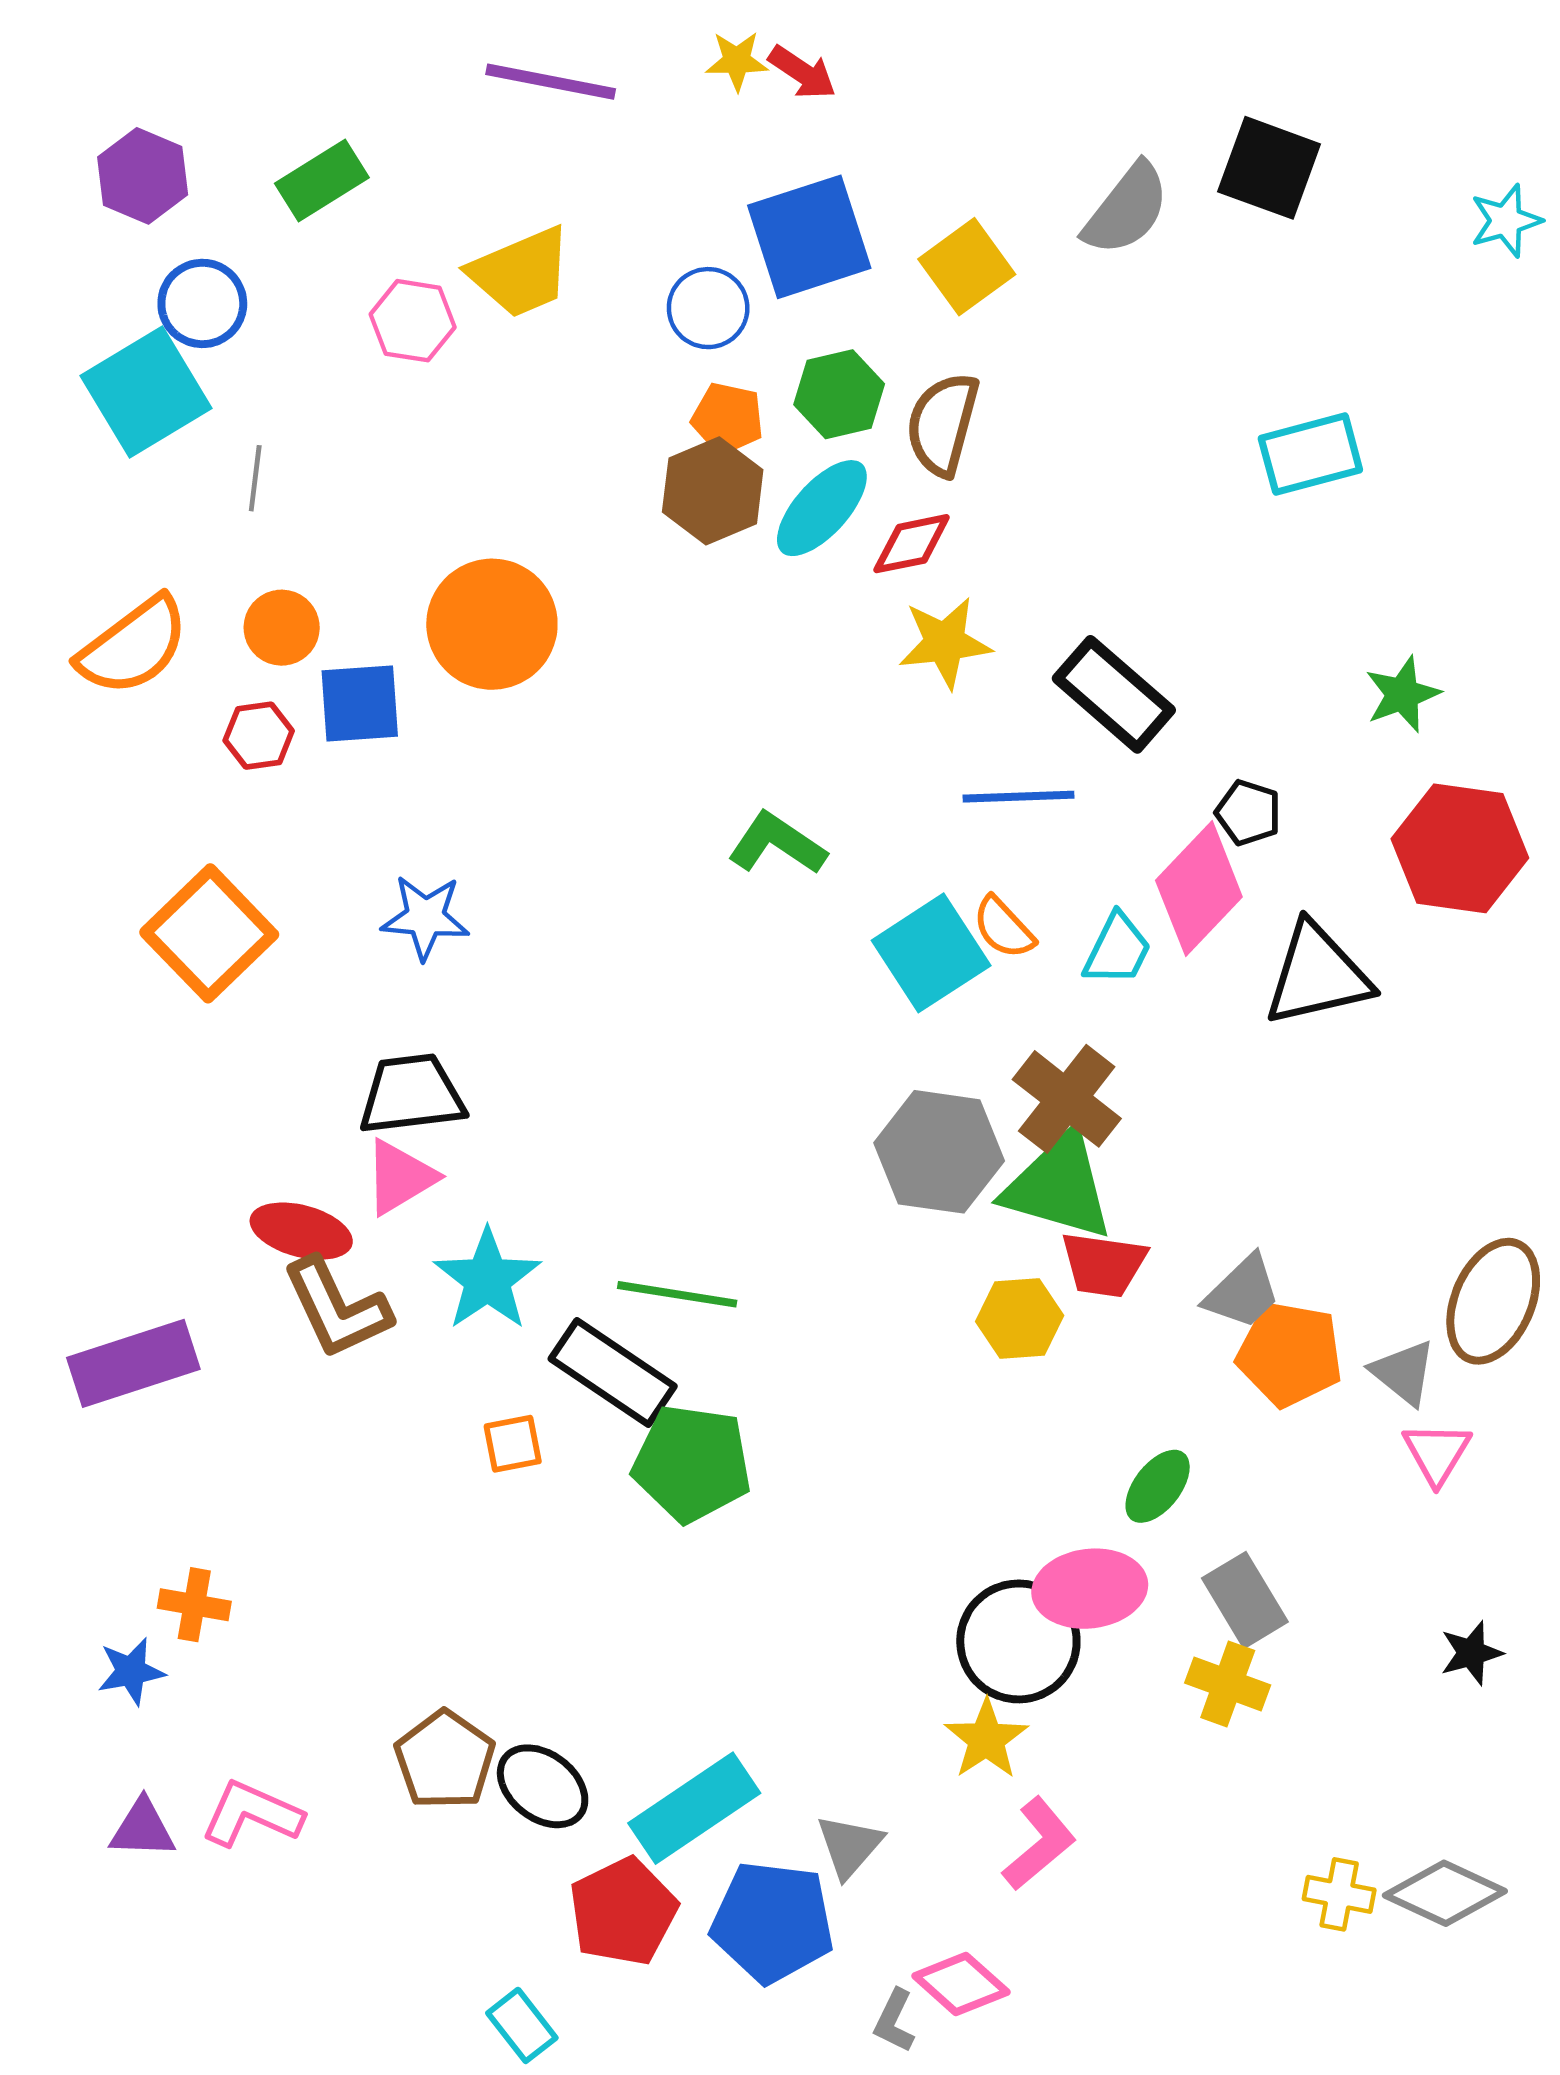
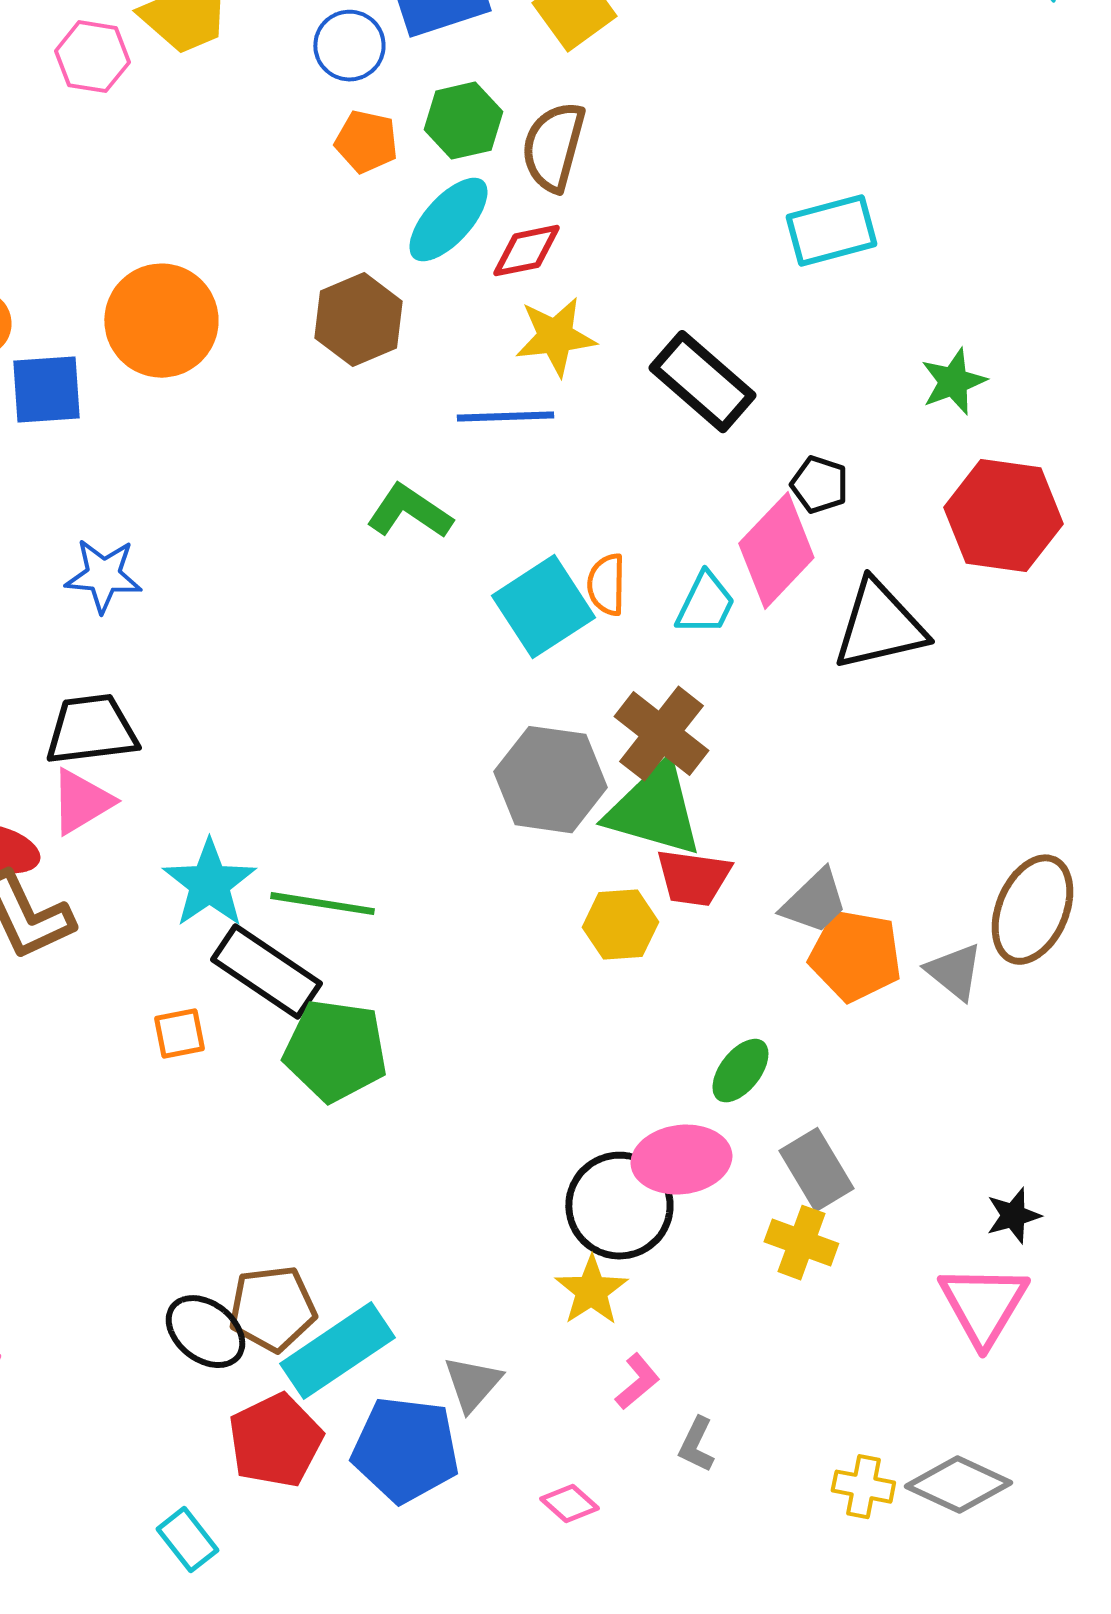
cyan rectangle: (1310, 454) -> (831, 231), moved
brown hexagon: (713, 491) -> (358, 320), moved
blue line: (1018, 797) -> (505, 417), moved
orange semicircle: (1004, 928) -> (606, 585), turned 44
cyan star: (487, 1279) -> (209, 884), moved
pink triangle: (1437, 1453) -> (983, 1305), moved, size x1.5
brown pentagon: (445, 1760) -> (272, 1309), moved, turned 30
pink L-shape: (1039, 1844) -> (637, 1382), size x0.7
gray diamond: (1445, 1893) -> (958, 1485), moved
yellow cross: (1339, 1894) -> (863, 1487), moved
pink diamond: (961, 1984) -> (569, 1504), size x0.7
gray L-shape: (894, 2021) -> (696, 1445), moved

